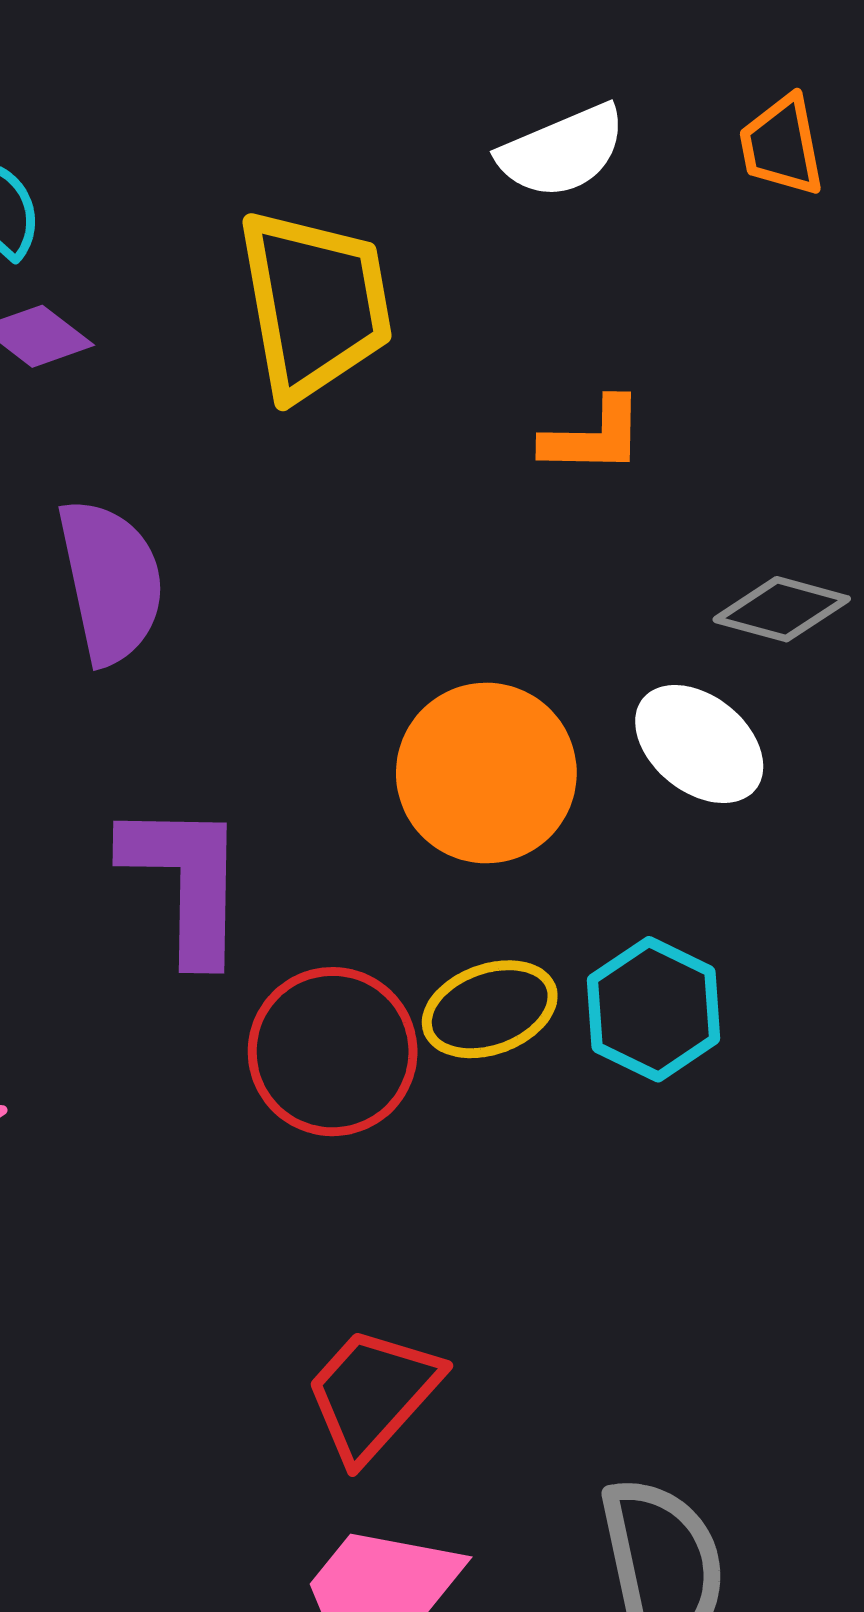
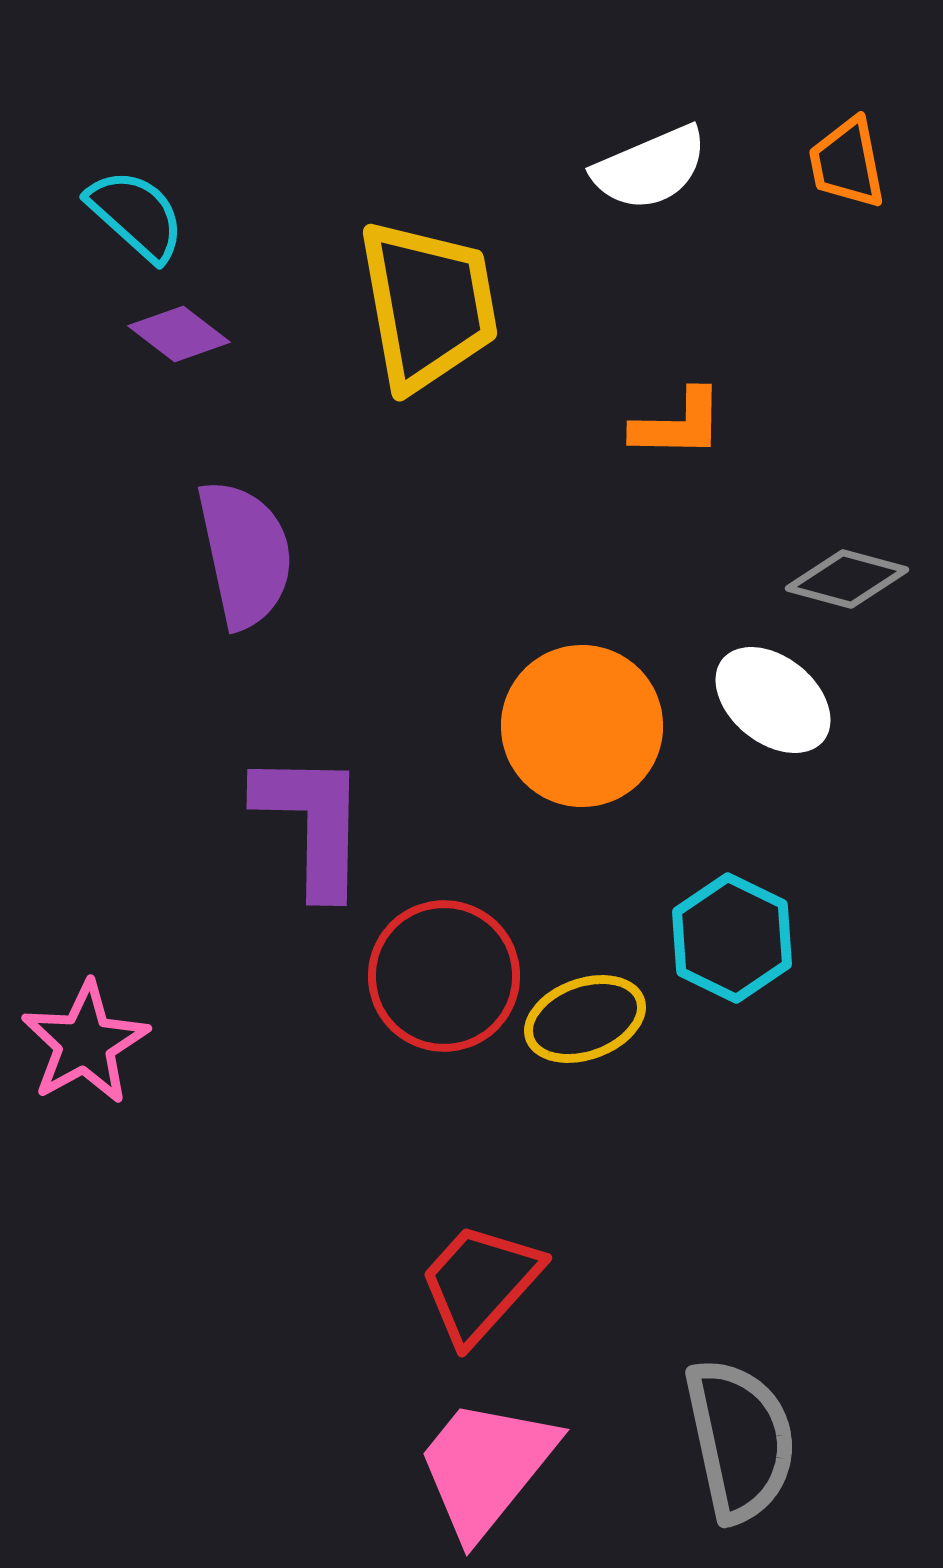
yellow ellipse: (490, 1009) -> (585, 1019), moved

